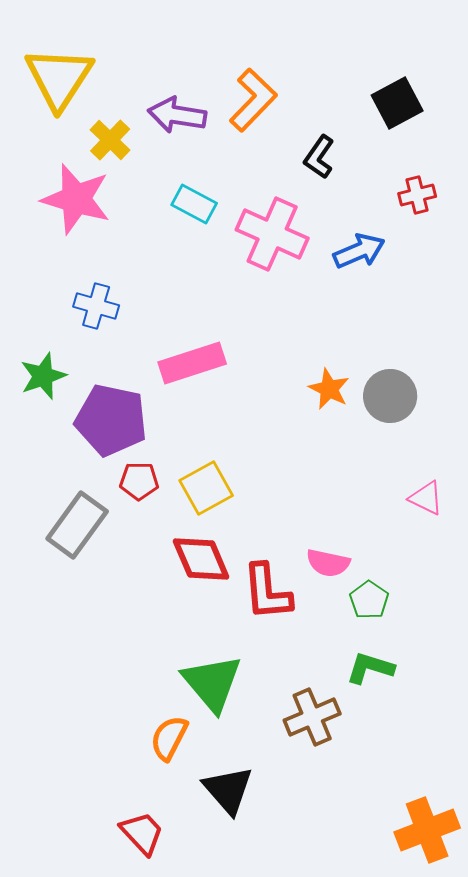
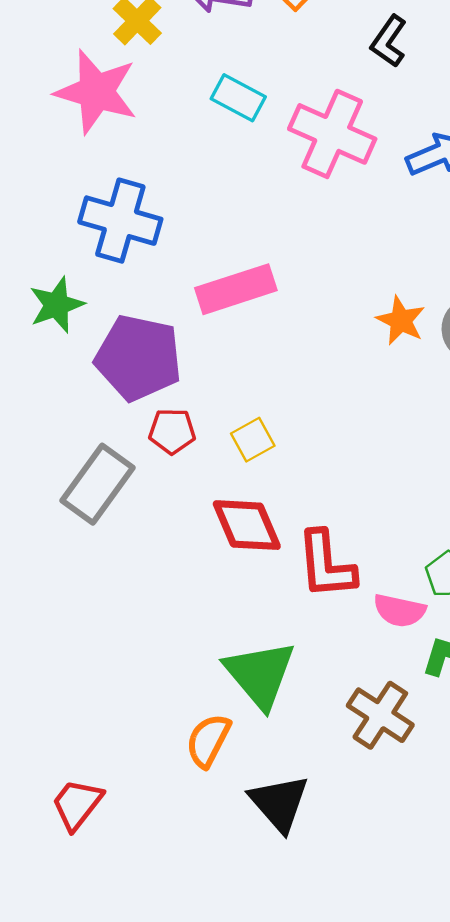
blue cross: (96, 306) -> (120, 221), size x1.5
yellow square: (206, 488) -> (253, 440), size x0.7
pink semicircle: (328, 563) -> (400, 611), moved
brown cross: (312, 717) -> (380, 715), turned -34
red trapezoid: (142, 833) -> (77, 804), moved, turned -99

